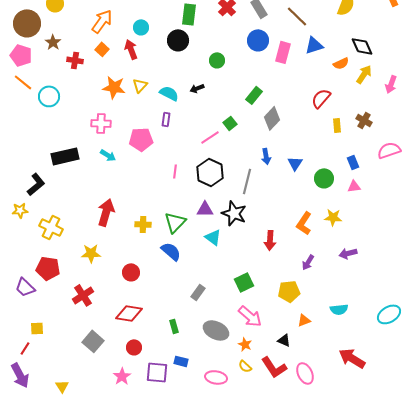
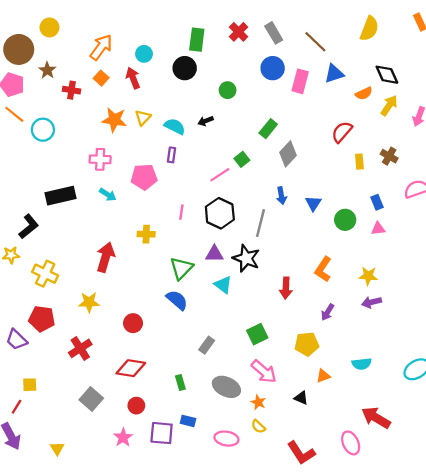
yellow star: (333, 217) -> (368, 276), moved
yellow cross: (143, 224) -> (146, 234), moved
red L-shape: (274, 367) -> (301, 453), moved
pink ellipse: (305, 373) -> (351, 443), moved

